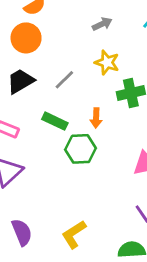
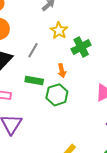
yellow star: (107, 63) -> (59, 31), turned 30

